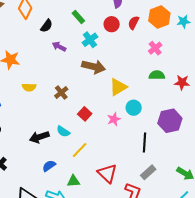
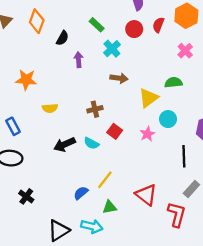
purple arrow: (59, 47) -> (79, 60), turned 64
brown arrow: (94, 67) -> (119, 78), size x0.7
green semicircle: (157, 75) -> (173, 82), moved
brown cross: (61, 92) -> (95, 109), moved, turned 32
cyan semicircle: (63, 131) -> (91, 143), moved
black arrow: (39, 137) -> (65, 144), moved
yellow line: (80, 150) -> (105, 180), moved

